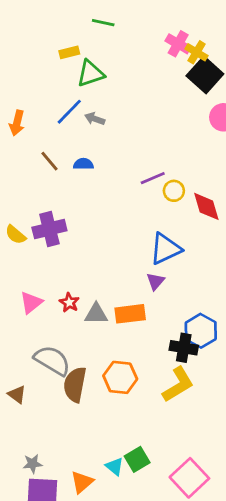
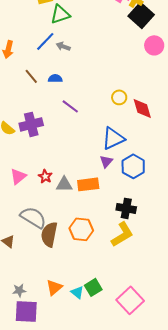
purple line: (153, 178) -> (70, 106), moved, turned 60
blue hexagon: (201, 331) -> (133, 166), moved
orange triangle: (82, 482) -> (54, 287), moved

